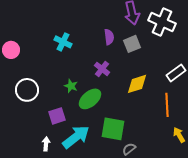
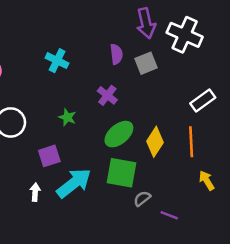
yellow diamond: (137, 84) -> (155, 142), moved, turned -40
green ellipse: (90, 99) -> (119, 134), moved

